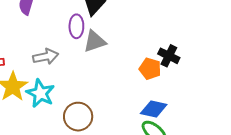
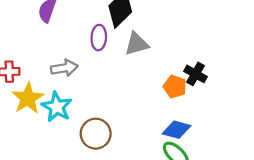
gray triangle: (95, 41) -> (137, 44), moved

